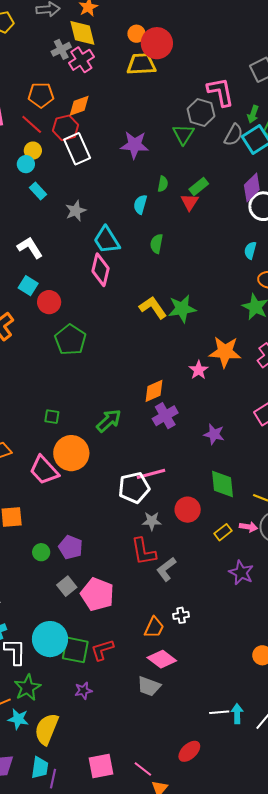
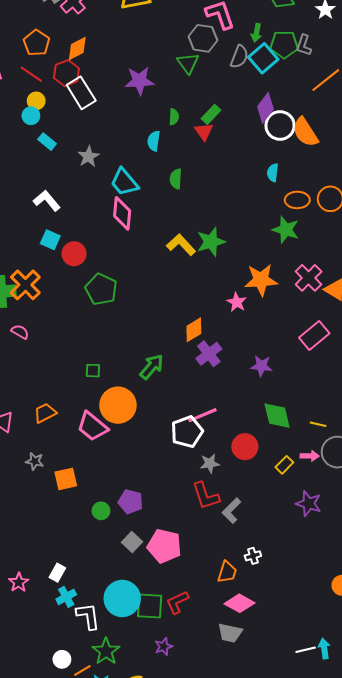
orange pentagon: (41, 95) -> (37, 43), turned -30

